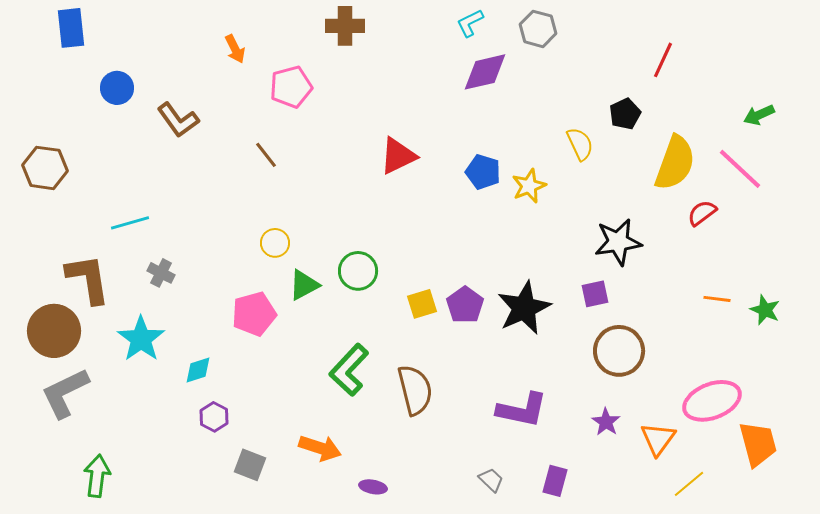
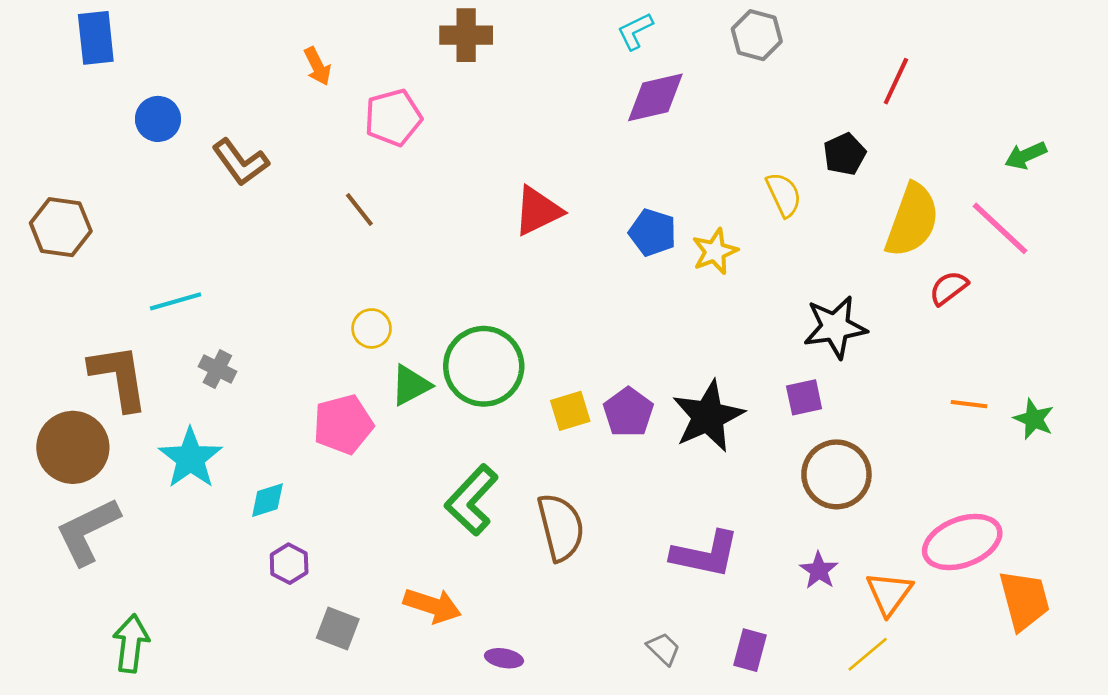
gray hexagon: (538, 29) -> (757, 35), moved
green circle: (358, 271) -> (484, 366), size x1.5
yellow line: (689, 484) -> (868, 654), moved

